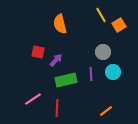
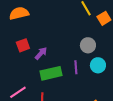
orange semicircle: (60, 24) -> (19, 13), moved, turned 90
red square: (38, 52) -> (23, 45), turned -32

